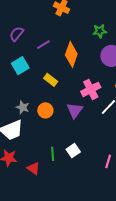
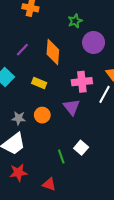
pink cross: (91, 89) -> (82, 82), turned 36
red triangle: (33, 168) -> (49, 184), moved

